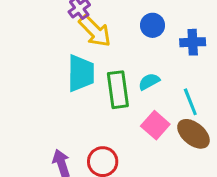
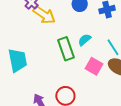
cyan trapezoid: (81, 73) -> (18, 60), moved

